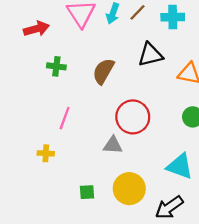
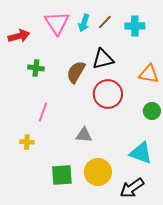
black triangle: (150, 55) -> (103, 59), moved
red circle: (133, 117) -> (108, 94), moved
green square: (87, 192) -> (62, 175), size x1.6

